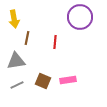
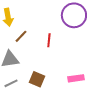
brown line: (27, 38) -> (21, 36), turned 32
pink rectangle: (68, 80) -> (76, 78), moved

